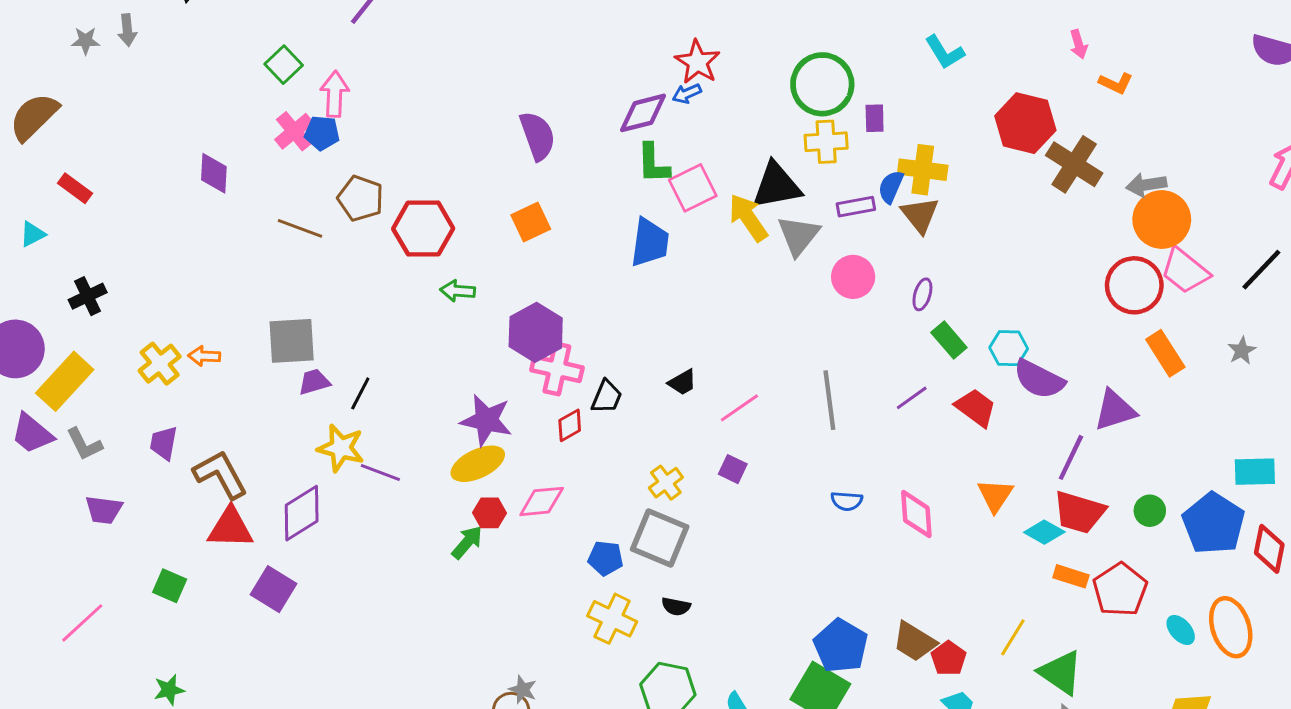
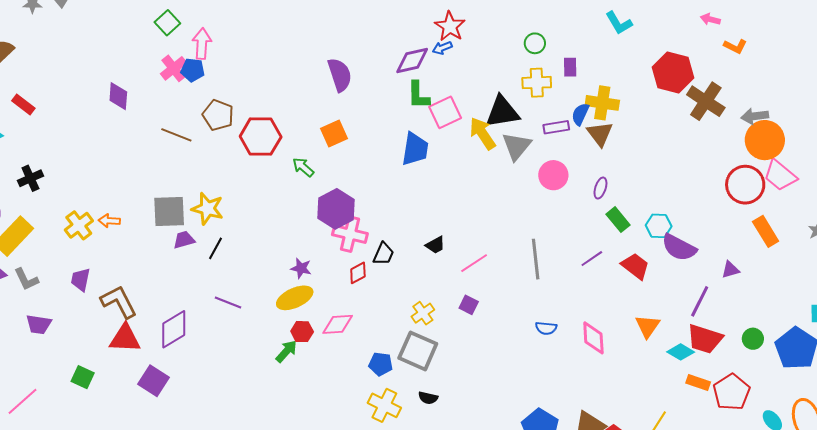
pink arrow: (1079, 44) -> (710, 19), turned 120
green circle: (822, 84) -> (535, 43), size x0.5
green arrow: (458, 291) -> (303, 167), moved, turned 35
purple triangle: (1115, 410) -> (730, 270), size x0.6
purple star: (486, 420) -> (301, 268), size x0.6
yellow star: (341, 448) -> (208, 209), moved

